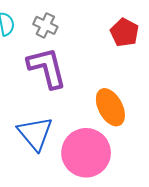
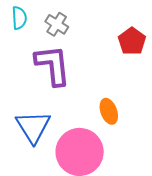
orange ellipse: (110, 107) -> (109, 111), size x0.7

